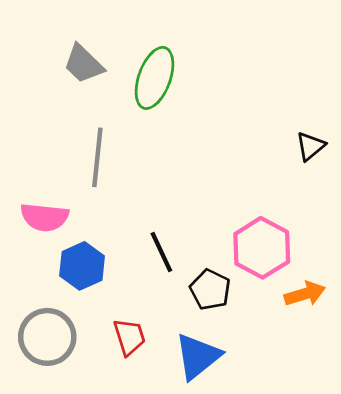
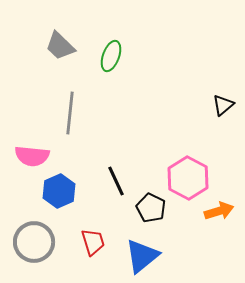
green ellipse: (154, 78) -> (111, 56), size x0.7

